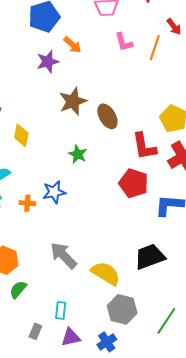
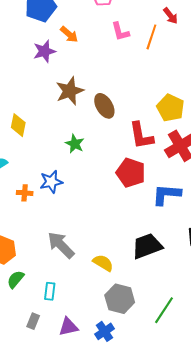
yellow semicircle: (106, 273) -> (103, 263), size x0.7
cyan rectangle: (61, 310) -> (50, 291), moved

